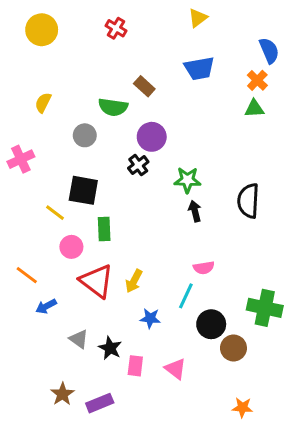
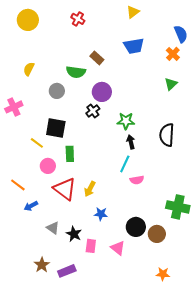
green triangle: (254, 109) -> (171, 84), moved, turned -40
cyan line: (186, 296) -> (125, 164), moved
black circle: (211, 324) -> (136, 227), moved

